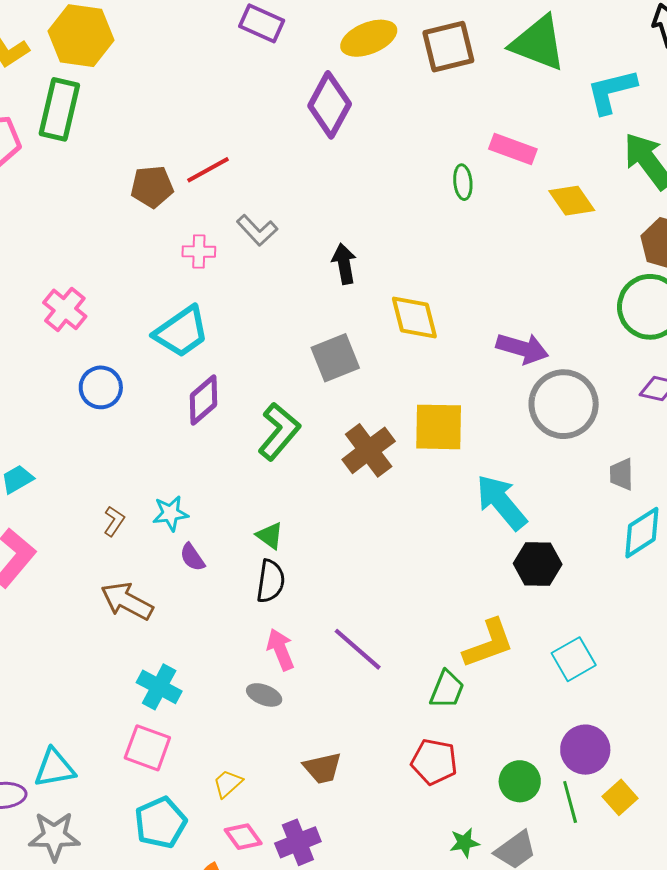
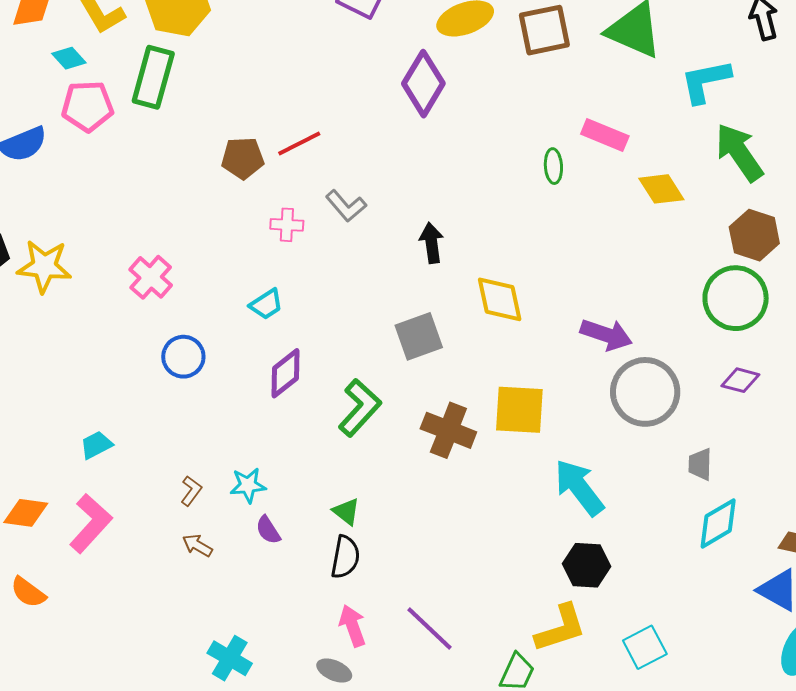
cyan trapezoid: (181, 332) -> (266, 304), size x0.6
brown cross: (369, 450) -> (448, 430), turned -34
black hexagon: (538, 564) -> (587, 565), moved
brown arrow: (127, 601) -> (197, 545), moved, size x0.6

